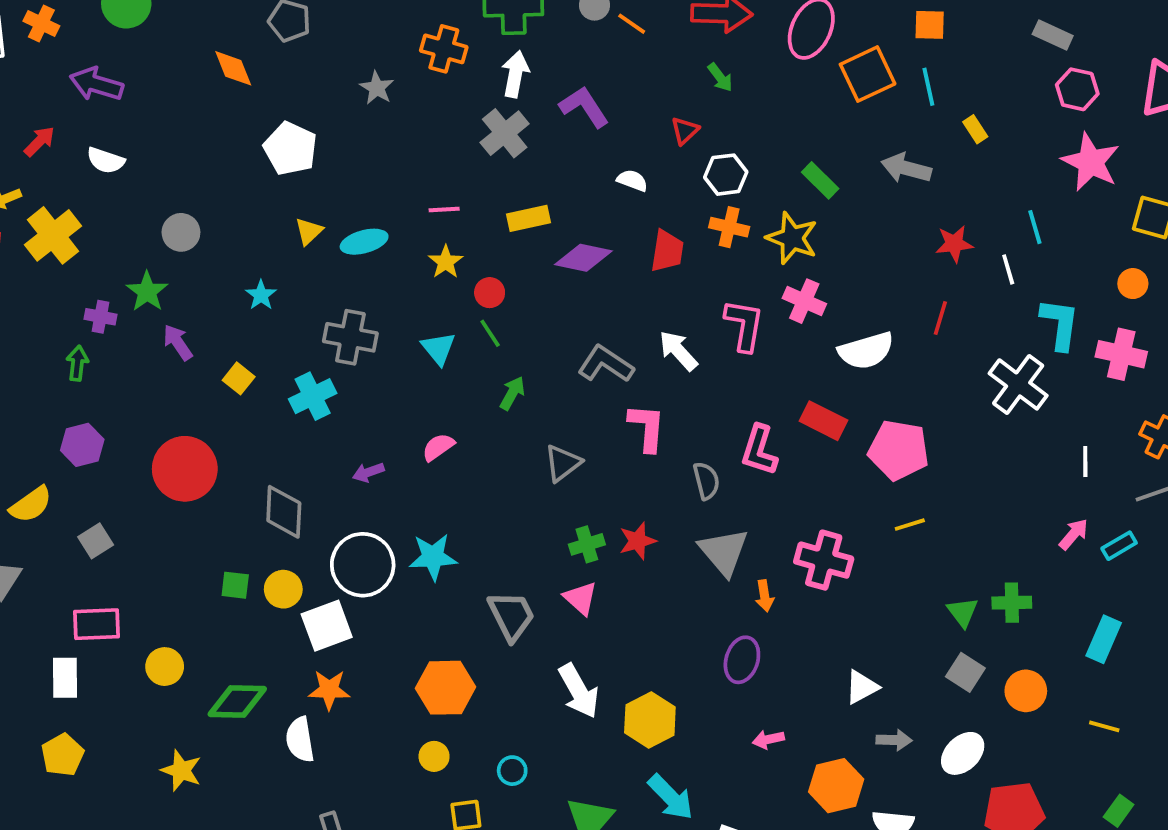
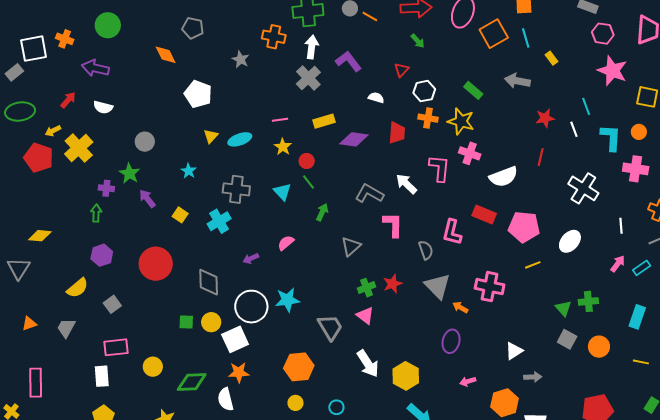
cyan L-shape: (1060, 324) -> (611, 138), moved
orange arrow: (765, 596) -> (460, 307), turned 133
white ellipse: (963, 753) -> (570, 241), moved

